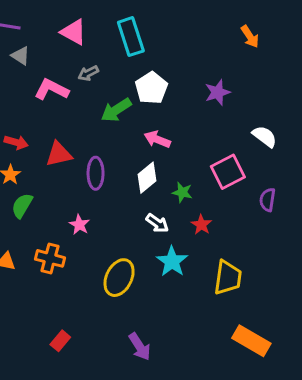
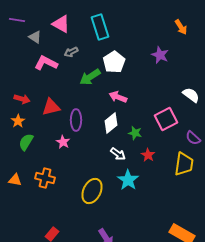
gray triangle: (21, 56) -> (35, 37), moved
purple star: (218, 92) -> (160, 55), moved, turned -30
purple semicircle: (267, 200) -> (193, 138), turned -56
pink star: (79, 225) -> (63, 142), moved
yellow trapezoid: (228, 278) -> (184, 164), moved

